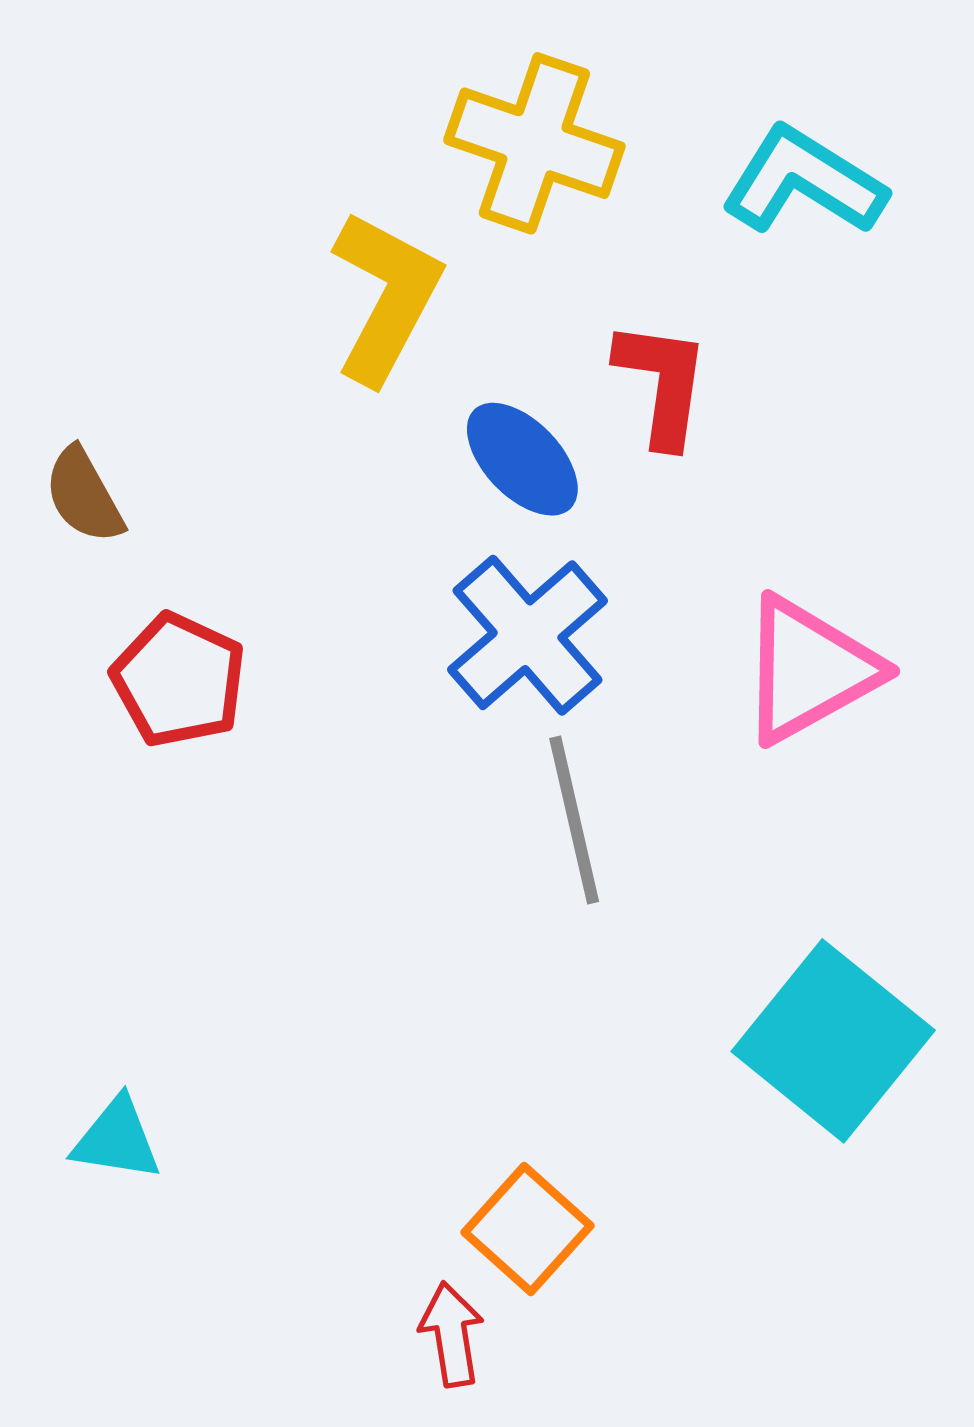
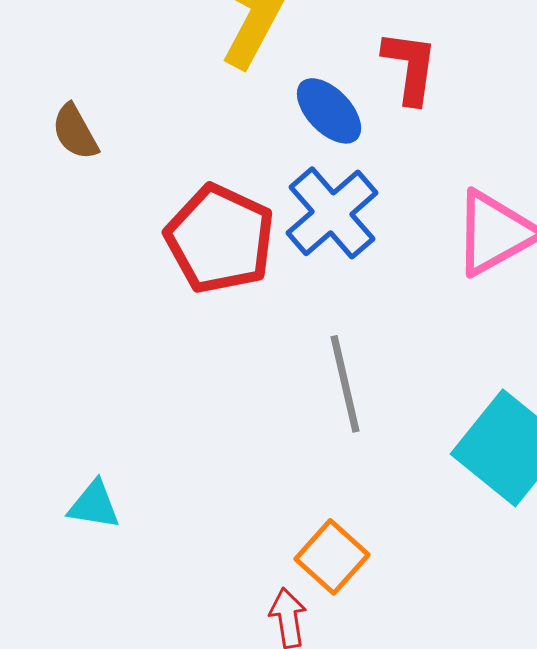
red pentagon: (179, 680) -> (220, 239), moved, size x1.4
gray line: (574, 820) -> (345, 384), moved

